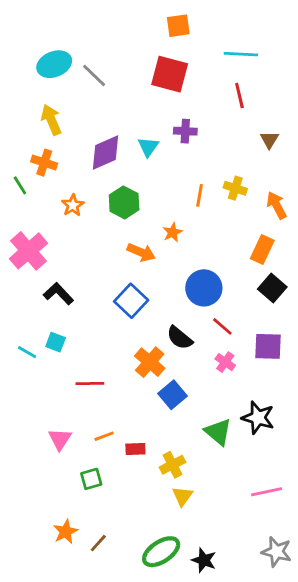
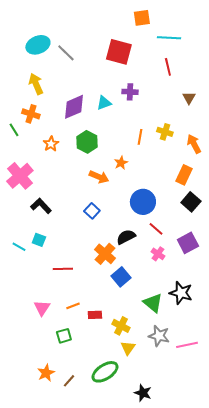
orange square: (178, 26) -> (142, 18), moved
cyan triangle: (148, 147) -> (104, 103), turned 35
blue square: (131, 301) -> (92, 211), size x0.7
black semicircle: (180, 338) -> (126, 237), turned 114
purple square: (268, 346) -> (188, 243), turned -30
yellow cross: (172, 465) -> (121, 326), turned -36
green ellipse: (161, 552) -> (105, 372), moved
gray star: (277, 552) -> (159, 336), moved

